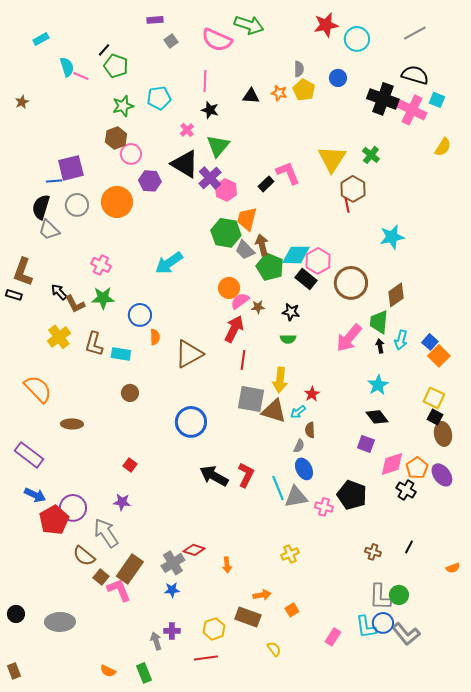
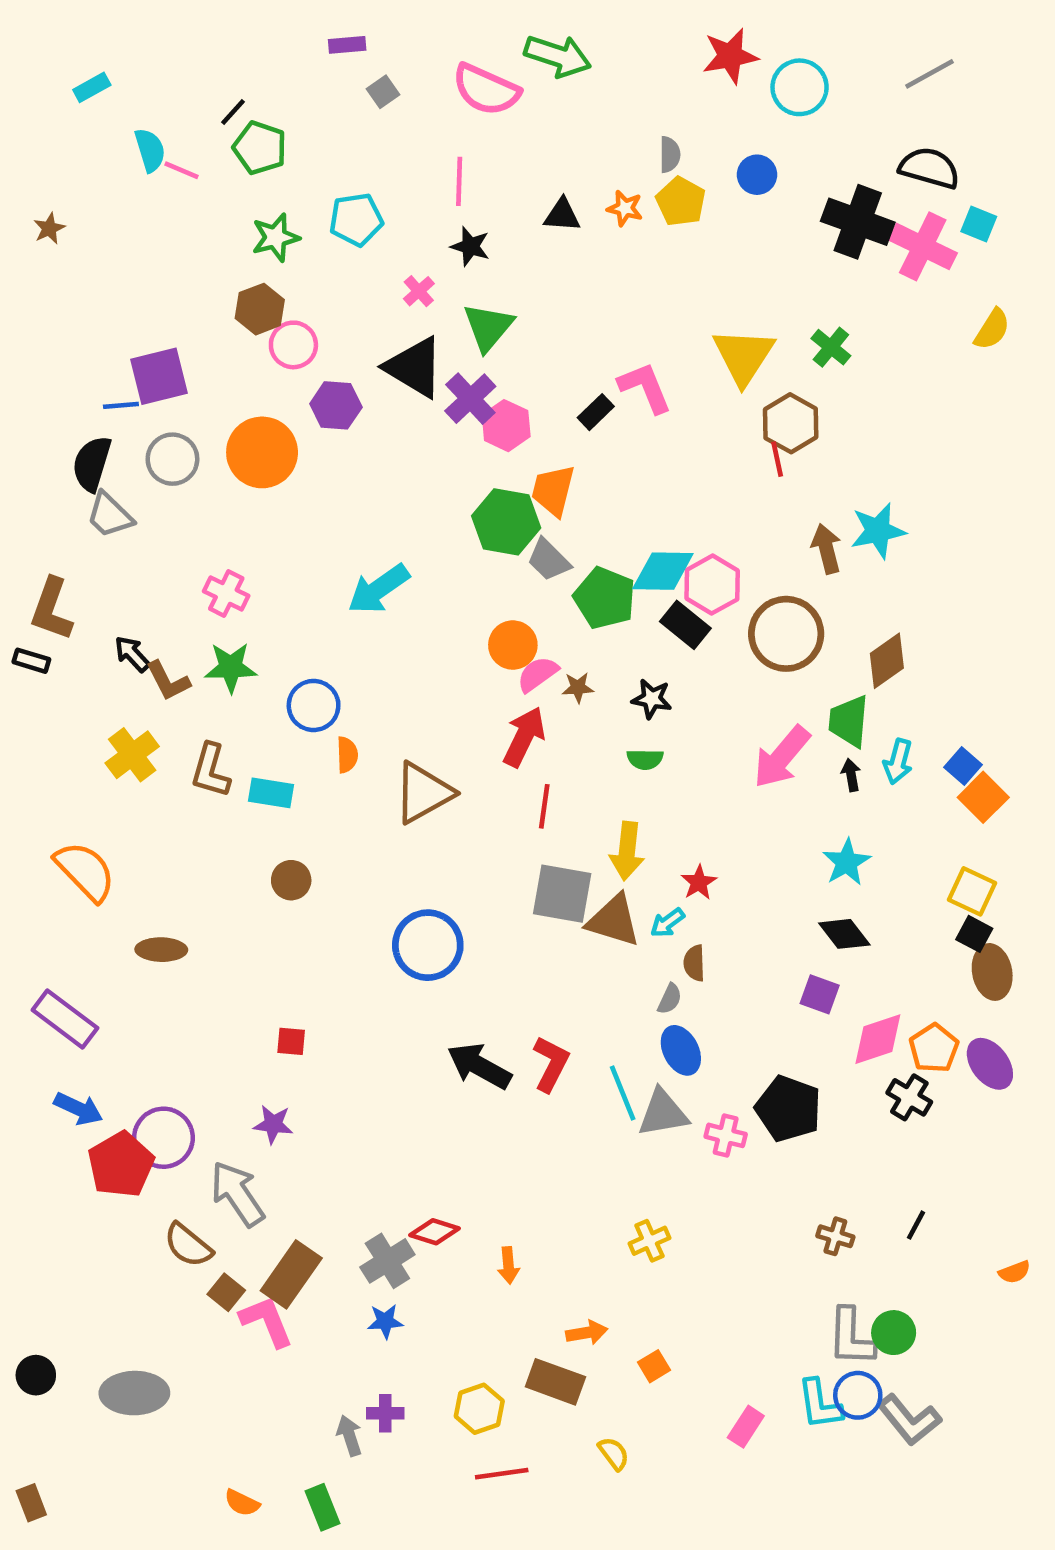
brown arrow: (262, 245) -> (826, 549), moved
red square: (130, 465) -> (291, 1041), turned -32
red line: (206, 658) -> (502, 1474), moved

